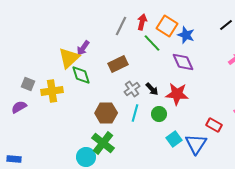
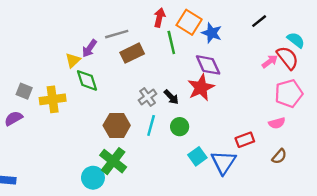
gray line: (121, 26) -> (117, 34), moved, turned 48
green line: (152, 43) -> (171, 42), turned 30
yellow triangle: (69, 58) -> (73, 60), size x0.6
brown rectangle: (118, 64) -> (132, 53), moved
red star: (177, 94) -> (201, 88), moved, turned -30
red rectangle: (214, 125) -> (245, 140), turned -49

